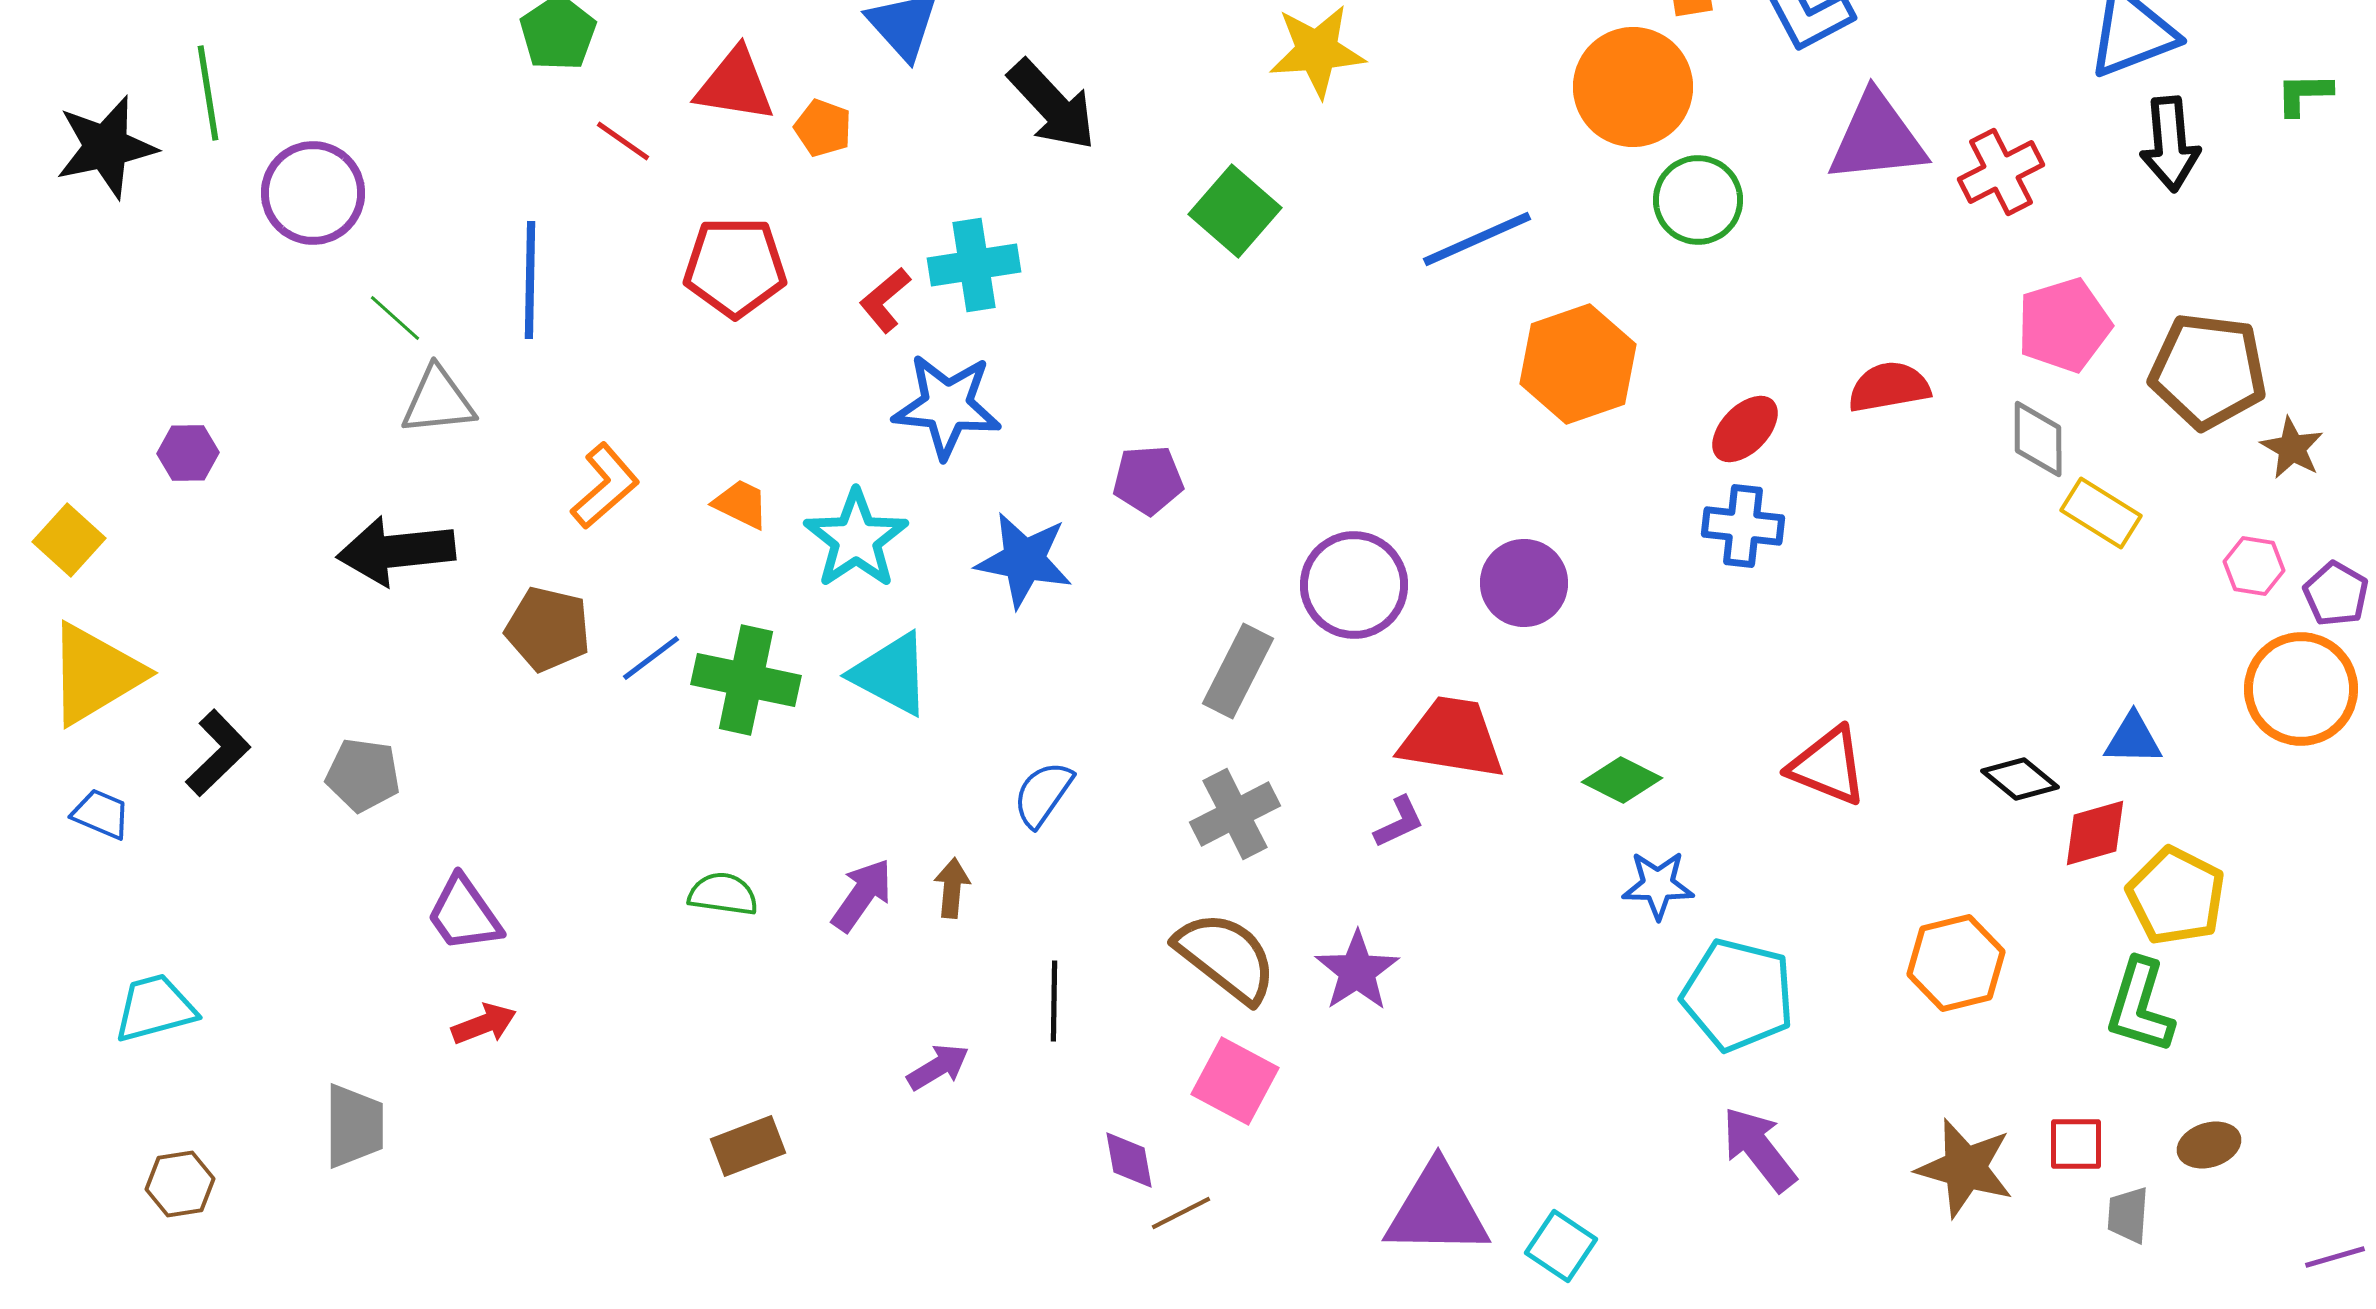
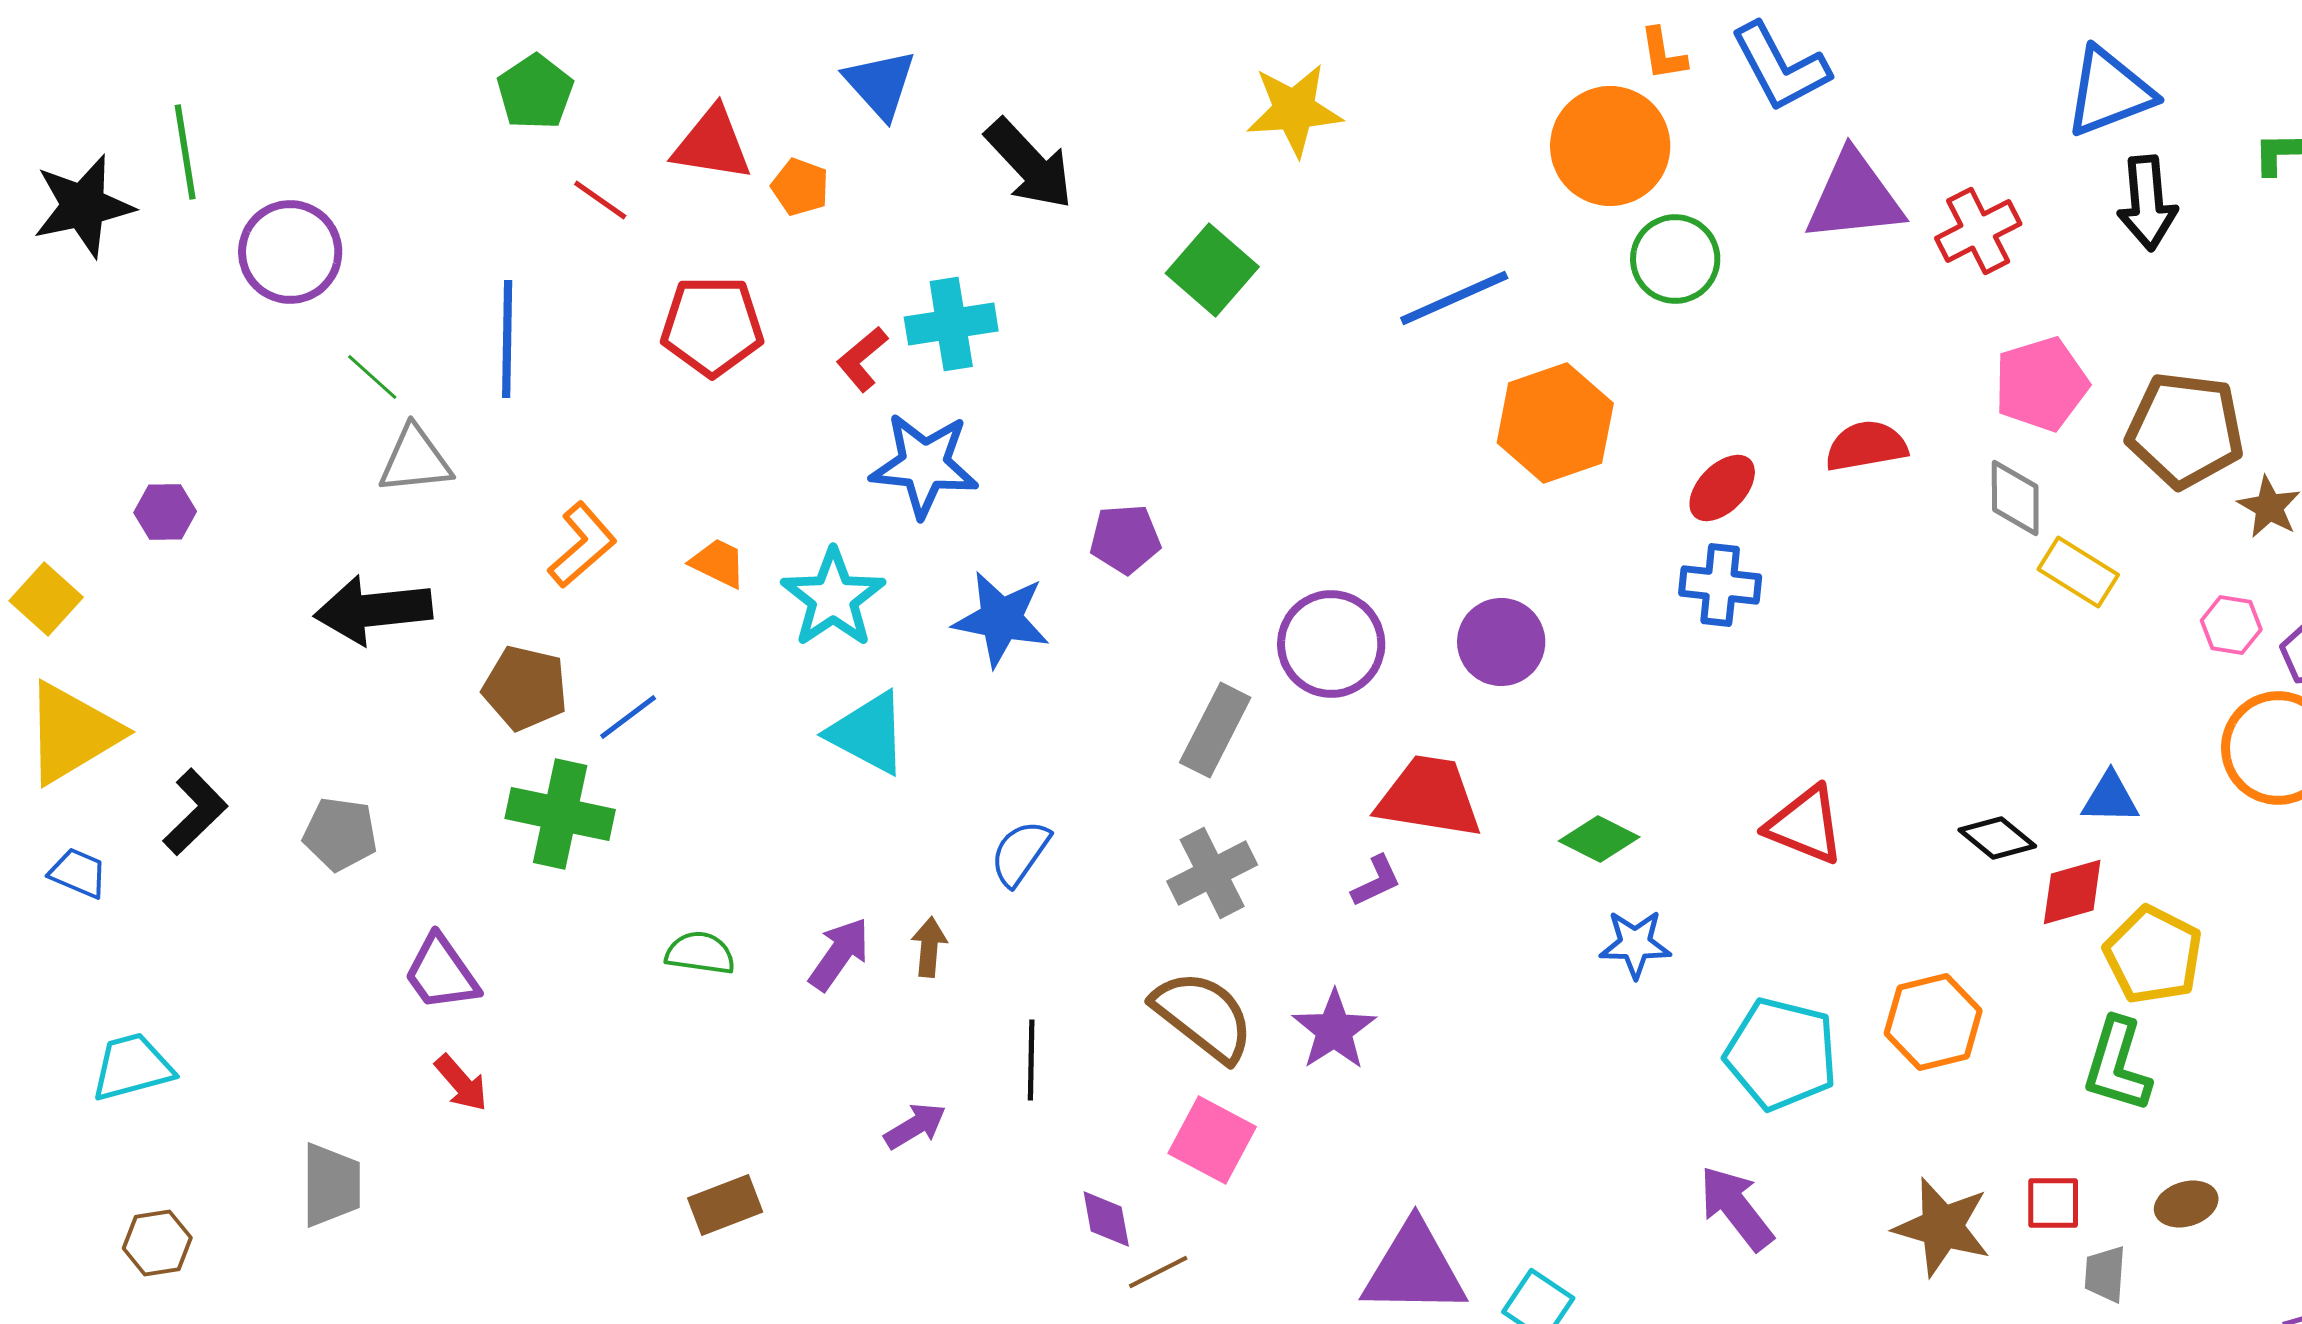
green cross: (746, 680) -> (560, 814), moved
cyan pentagon: (1738, 995) -> (1781, 1054), moved
red arrow: (484, 1024) -> (461, 1083), turned 70

